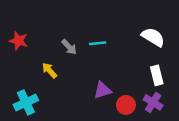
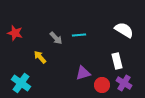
white rectangle: (157, 75) -> (117, 61), moved
cyan cross: (26, 102) -> (21, 83), turned -30

